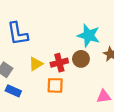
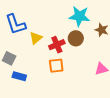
yellow triangle: (36, 64) -> (36, 38), moved

